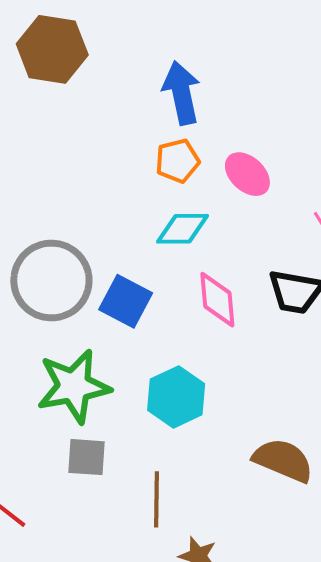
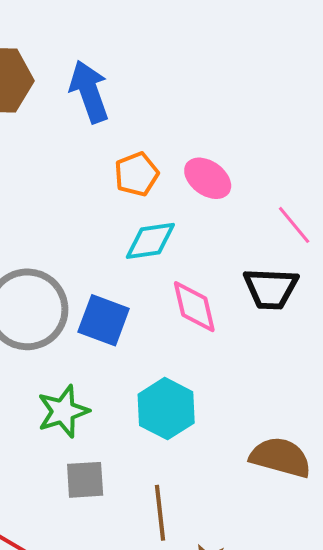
blue arrow: (181, 93) -> (89, 92), moved
green star: (74, 386) -> (63, 411), size x0.7

